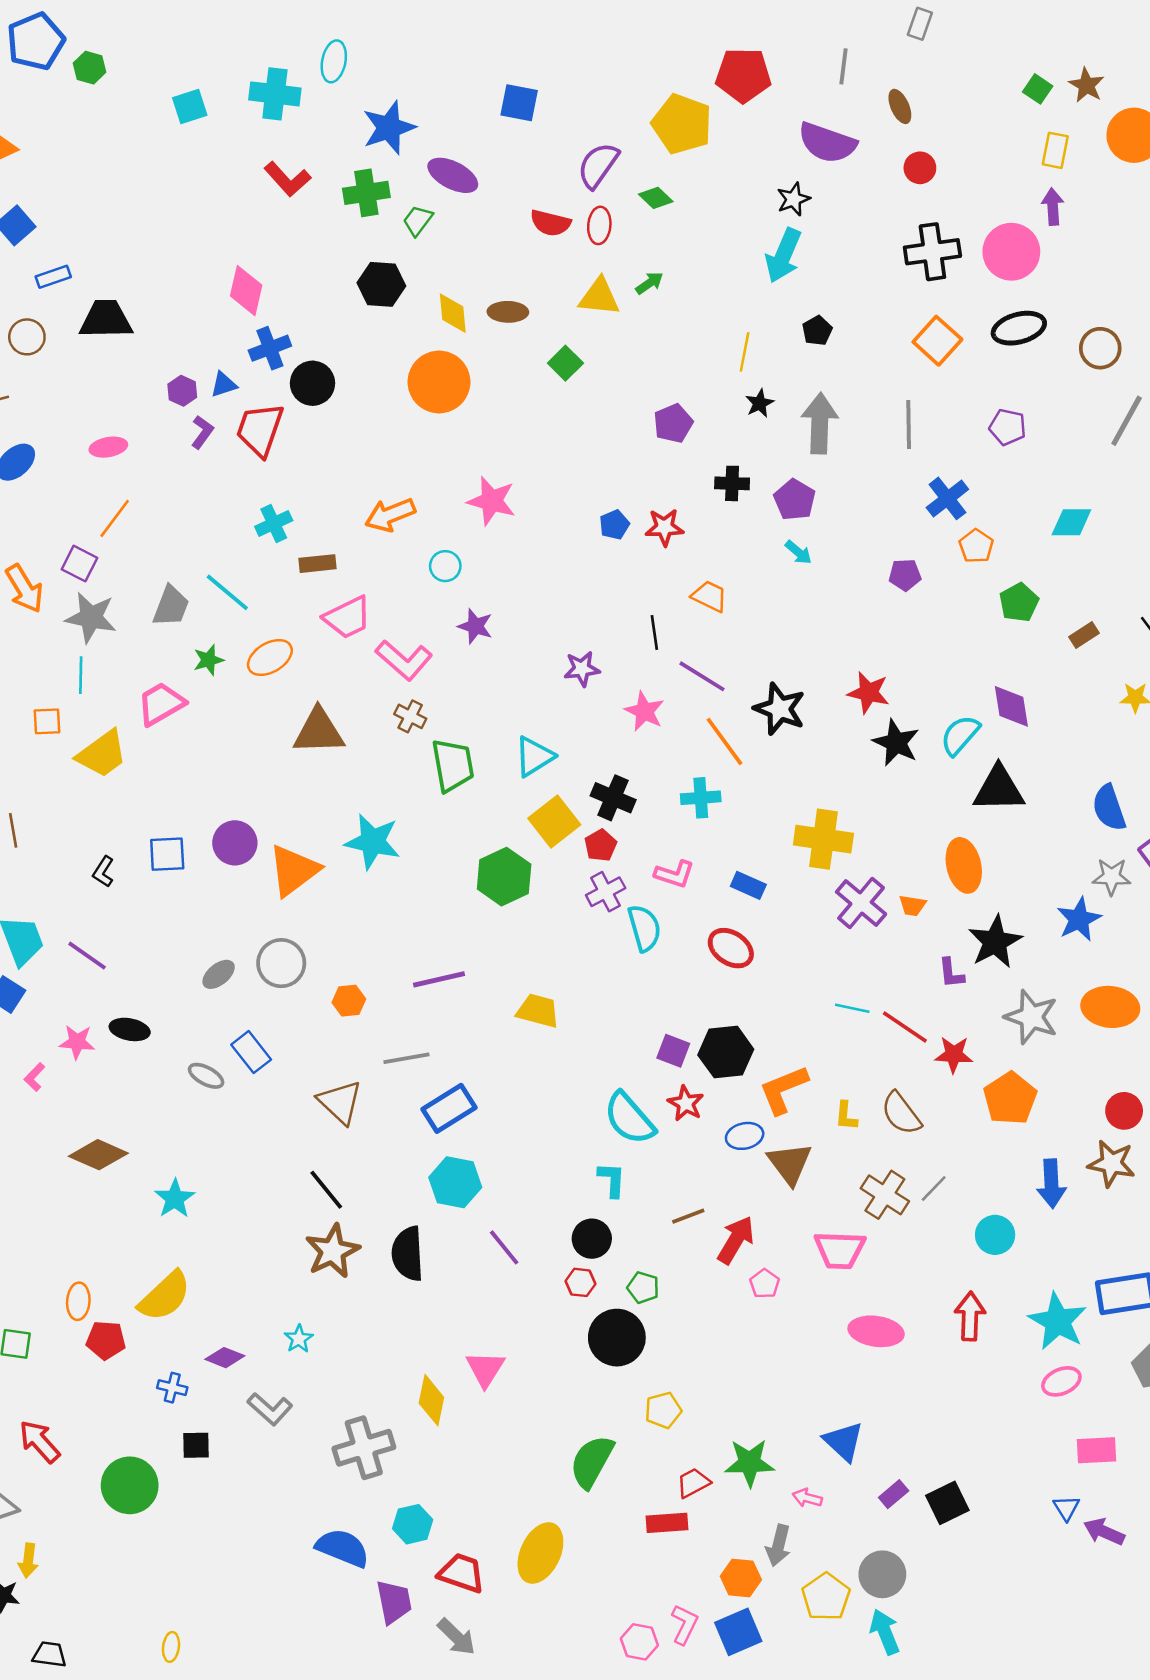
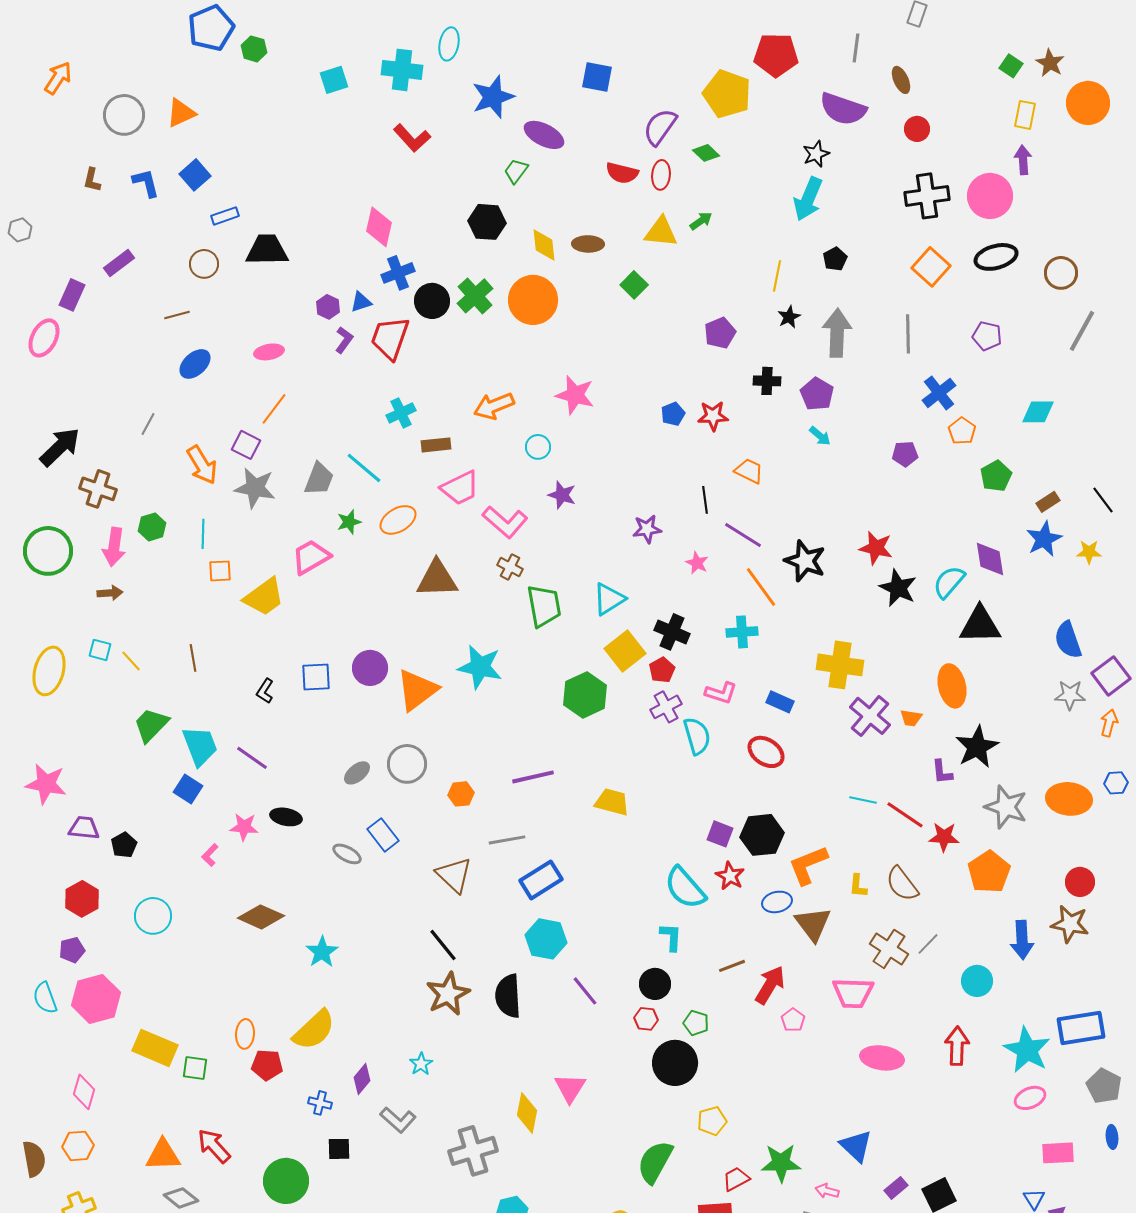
green cross: (366, 193) -> (475, 296), moved, turned -33
cyan line: (81, 675) -> (203, 534), moved
pink star: (644, 711) -> (697, 563), size x0.7
blue star: (1079, 919) -> (1044, 539), moved
purple diamond: (225, 1358) -> (362, 1079), turned -72

